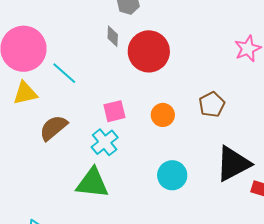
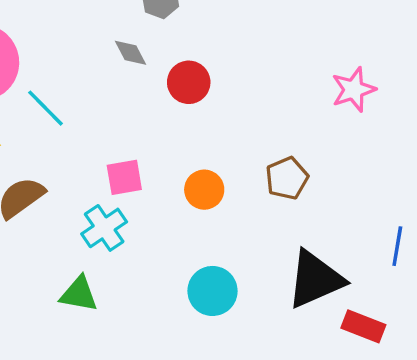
gray diamond: (113, 36) -> (131, 53), turned -35
red circle: (149, 51) -> (189, 82), size x0.6
green triangle: (92, 183) -> (79, 294), size x0.7

